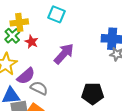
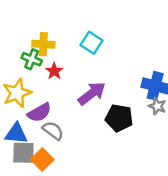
green cross: (12, 36) -> (32, 59), turned -35
black pentagon: (93, 94) -> (119, 118), moved

